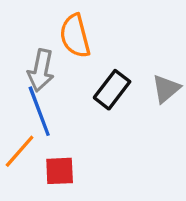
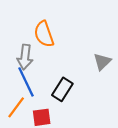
black rectangle: (112, 90) -> (62, 89), moved

